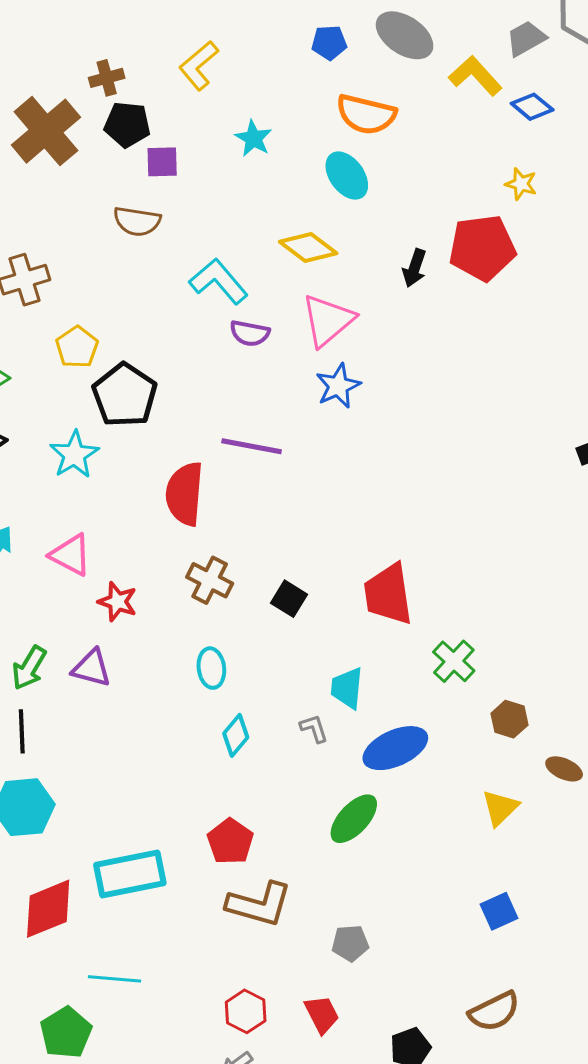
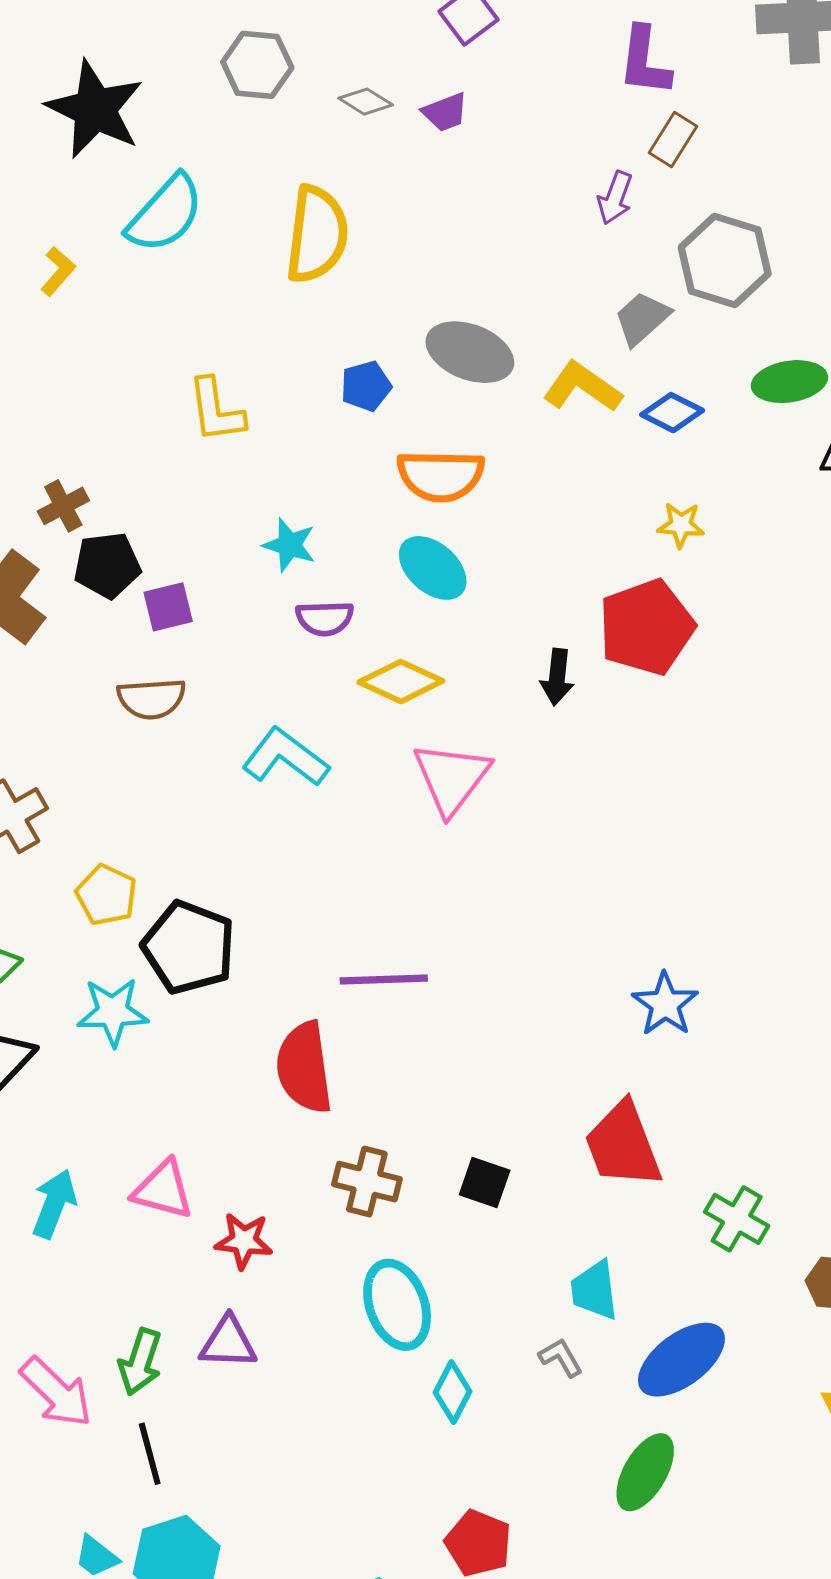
yellow L-shape: (199, 65) -> (216, 410), moved, turned -45
purple semicircle: (250, 333) -> (325, 618), moved
blue star: (338, 386) -> (665, 1004), moved
cyan star: (74, 455) -> (113, 1012), moved, turned -30
cyan ellipse: (211, 668) -> (397, 1305), size x1.5

